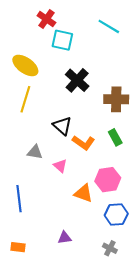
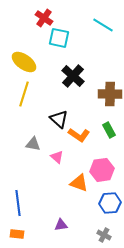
blue line: (19, 199) -> (18, 203), moved

